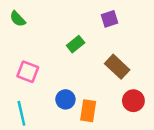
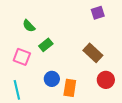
green semicircle: (18, 19) -> (29, 26), moved
purple square: (110, 19) -> (98, 13), moved
green rectangle: (76, 44) -> (46, 45), moved

